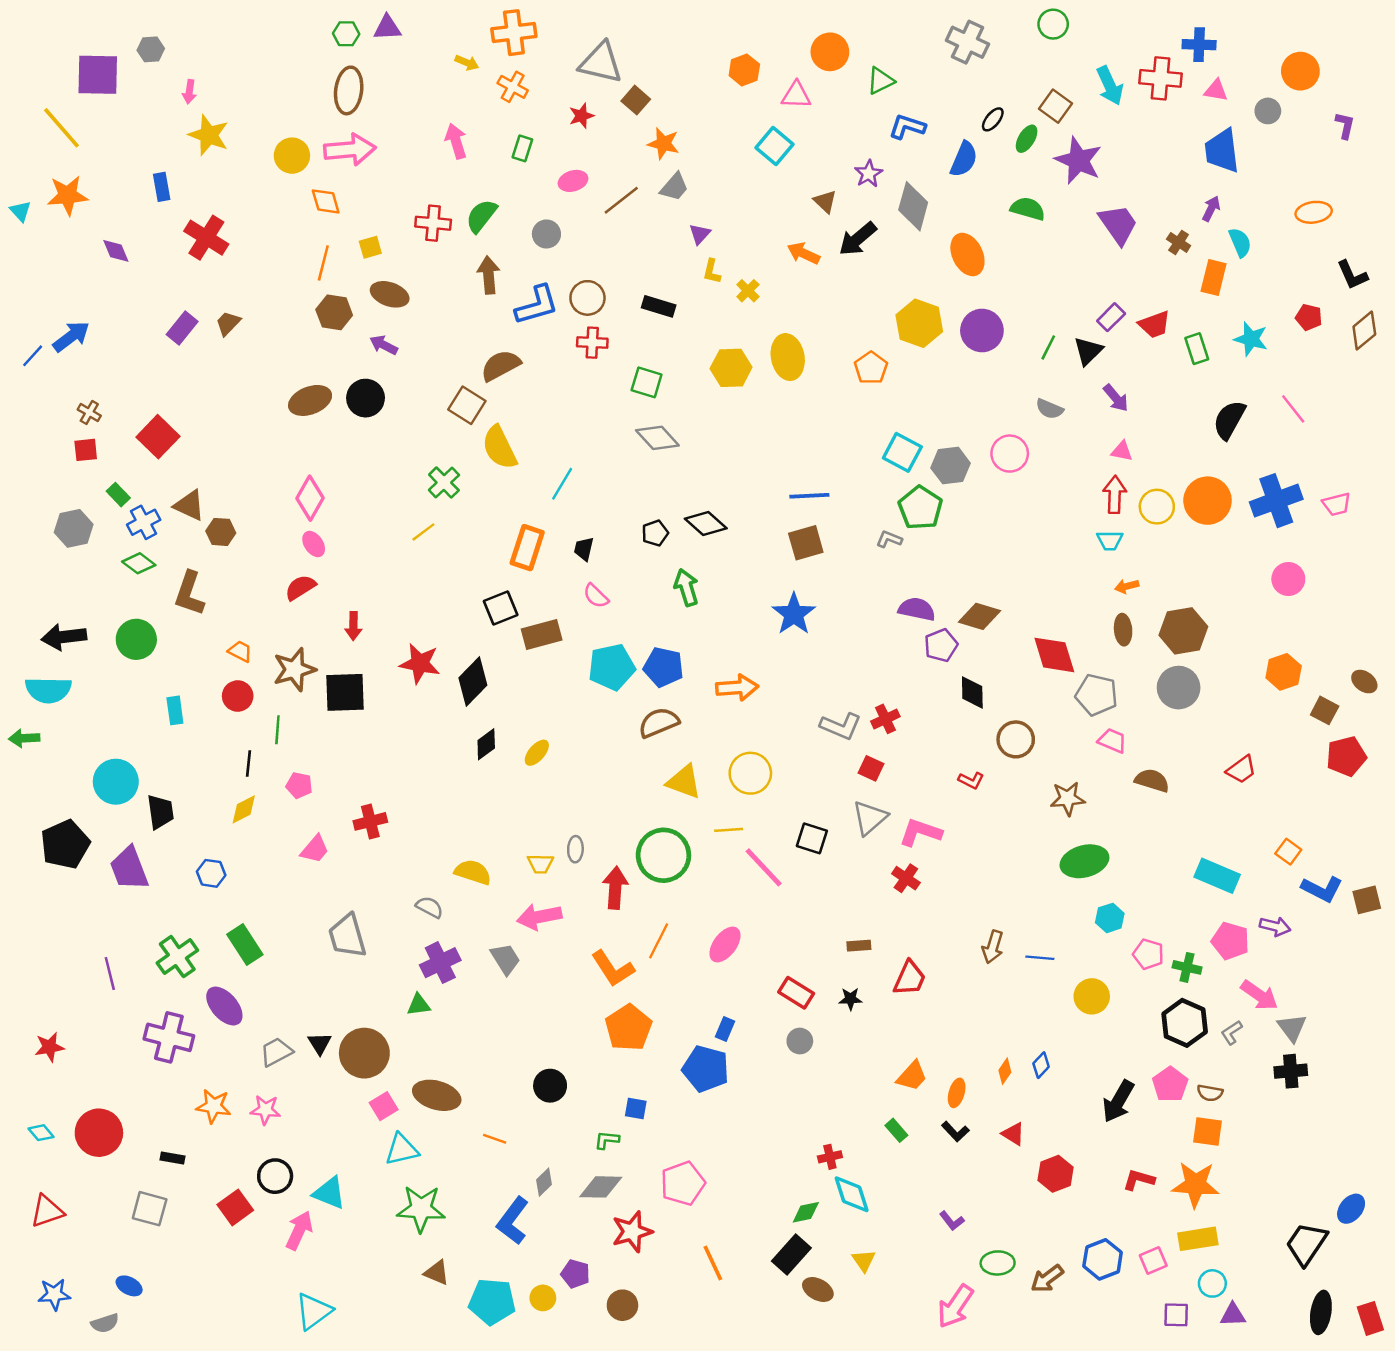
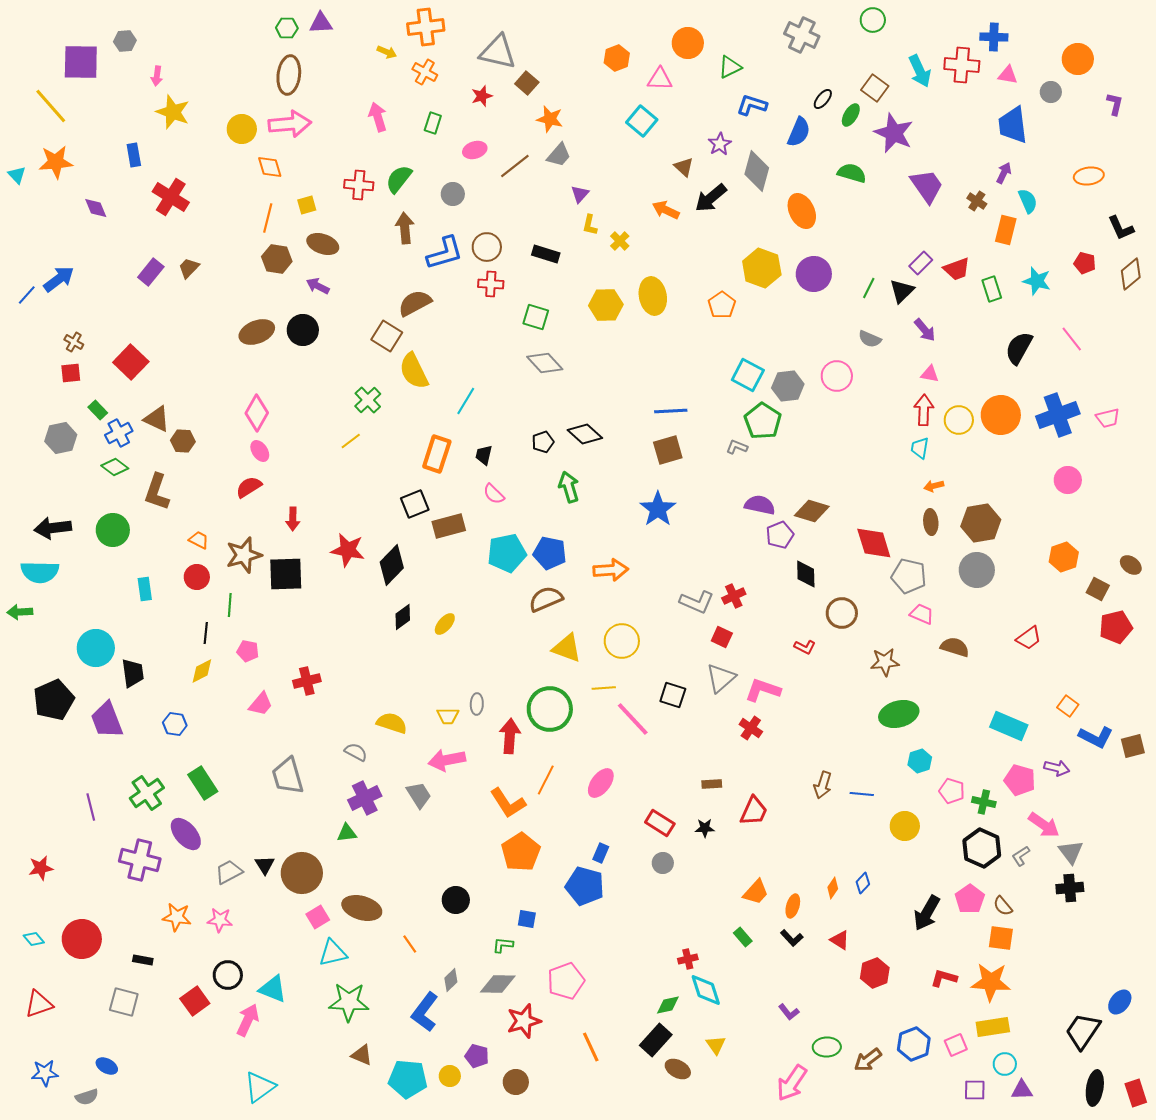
cyan trapezoid: (1110, 540) -> (920, 448), turned 100
brown semicircle: (1210, 1093) -> (1003, 906), turned 40
orange line: (495, 1139) -> (410, 944), turned 36

